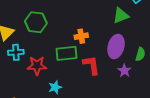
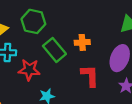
green rectangle: (66, 53) -> (54, 50), moved, turned 50

